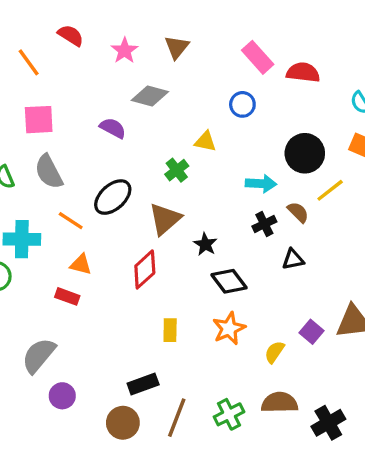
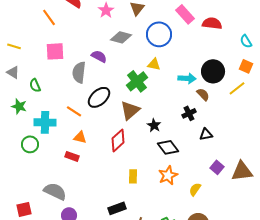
blue circle: (242, 104) -> (159, 34), moved, size x1.6
green cross: (177, 170) -> (137, 81), size x1.5
gray semicircle: (49, 172) -> (79, 72), moved, turned 35
cyan arrow: (261, 184) -> (187, 78), moved
yellow line: (330, 190) -> (237, 88), moved
brown semicircle: (298, 212) -> (203, 94), moved
purple square: (312, 332) -> (217, 167), moved
gray semicircle: (39, 355) -> (55, 191), turned 75

